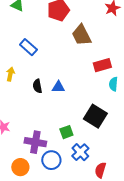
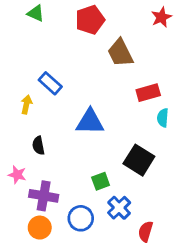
blue rectangle: (28, 47) -> (50, 83), moved
black semicircle: (37, 86) -> (38, 146), moved
blue triangle: (58, 87) -> (90, 122), size x1.6
purple cross: (35, 142) -> (44, 196), moved

